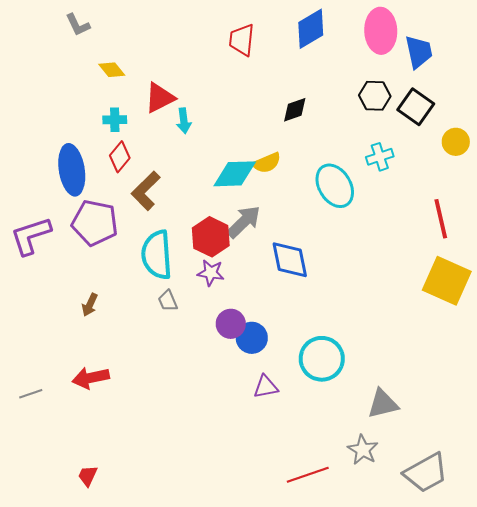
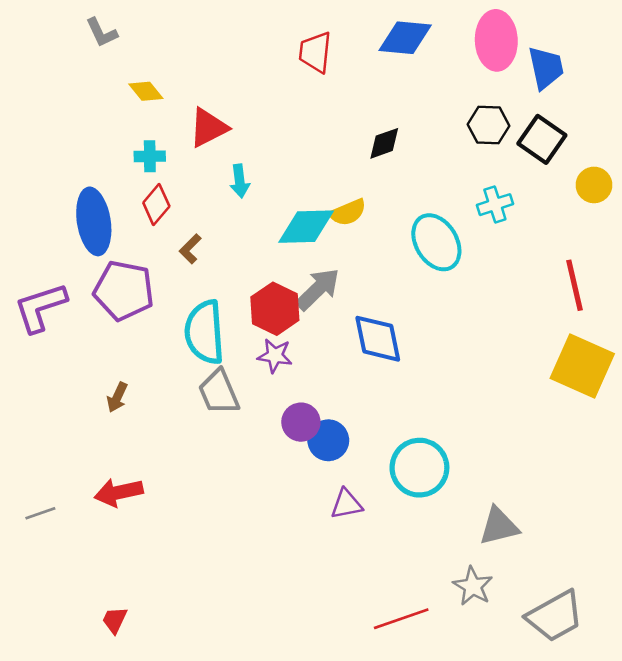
blue diamond: (311, 29) -> (405, 38), turned 36
cyan arrow: (184, 121) -> (240, 181), moved
brown L-shape: (146, 191) -> (190, 249), size x0.6
gray trapezoid: (168, 301) -> (219, 392), size x1.6

